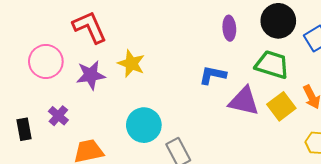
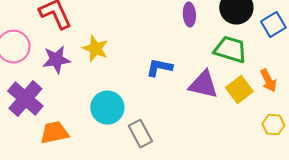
blue L-shape: (213, 75) -> (159, 68), moved
purple cross: (58, 116) -> (25, 99), size x1.8

